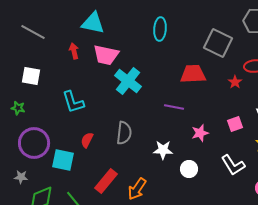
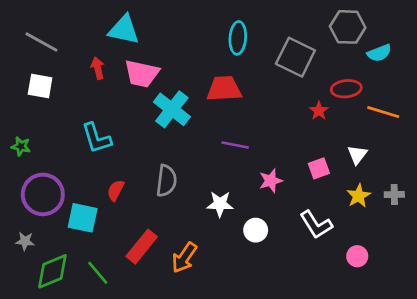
cyan ellipse: (160, 29) -> (238, 38), moved
red trapezoid: (193, 74) -> (224, 89), moved
white square: (31, 76) -> (40, 86), moved

